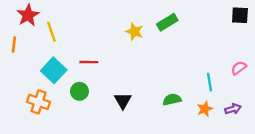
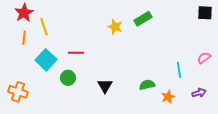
orange line: (14, 45) -> (24, 38), moved
orange cross: (38, 102) -> (18, 92), moved
orange star: (205, 109) -> (168, 97), moved

